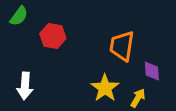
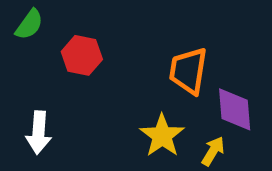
purple diamond: (152, 71) -> (235, 109), size x1.4

